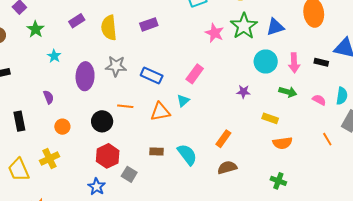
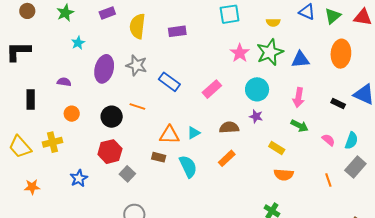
cyan circle: (266, 61) -> (257, 89), moved
pink arrow: (294, 63) -> (299, 98), moved
purple semicircle: (48, 97) -> (64, 82), turned -72
cyan triangle: (183, 101) -> (194, 133), moved
orange triangle: (160, 112) -> (169, 135), moved
brown semicircle: (227, 167) -> (229, 127), moved
yellow trapezoid: (19, 170) -> (20, 147), turned -30
blue star: (97, 187) -> (79, 178), moved

